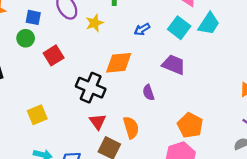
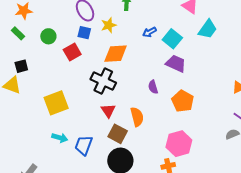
blue square: (33, 17) -> (84, 33), moved
cyan square: (179, 28) -> (172, 39), moved
orange diamond: (119, 63) -> (116, 54), moved
yellow square: (37, 115) -> (56, 103), size x1.4
orange pentagon: (190, 125) -> (183, 101), moved

